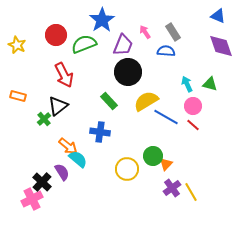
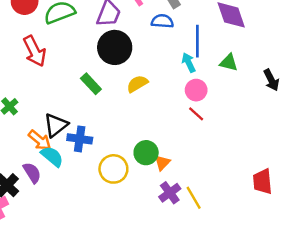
green triangle: (210, 84) -> (229, 63), moved
yellow semicircle: (146, 101) -> (137, 84), size x0.7
black triangle: (58, 106) -> (56, 125), moved
blue line: (166, 117) -> (197, 41), moved, turned 60
blue cross: (100, 132) -> (80, 139), moved

